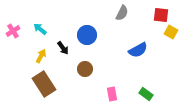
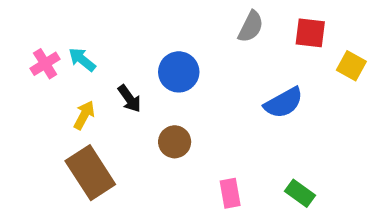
red square: (161, 15) -> (310, 33), moved
pink cross: (13, 31) -> (45, 64), moved

